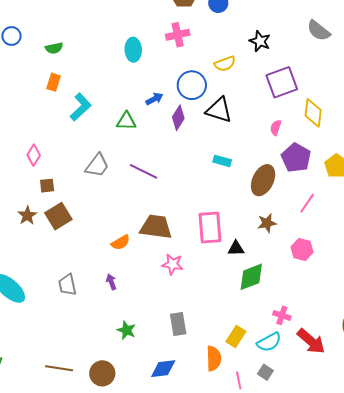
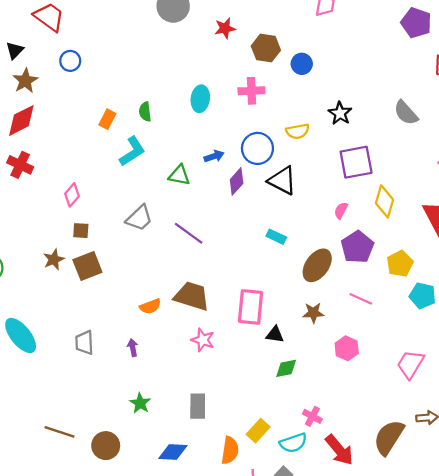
green semicircle: (54, 48) -> (145, 112), moved, turned 84
pink line: (307, 203) -> (361, 299), turned 70
green diamond: (251, 277) -> (286, 368), size x0.7

